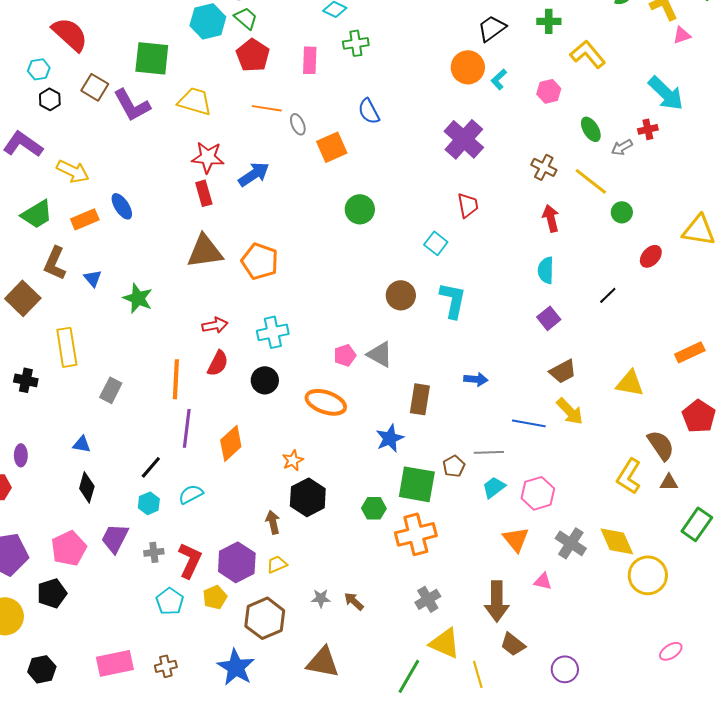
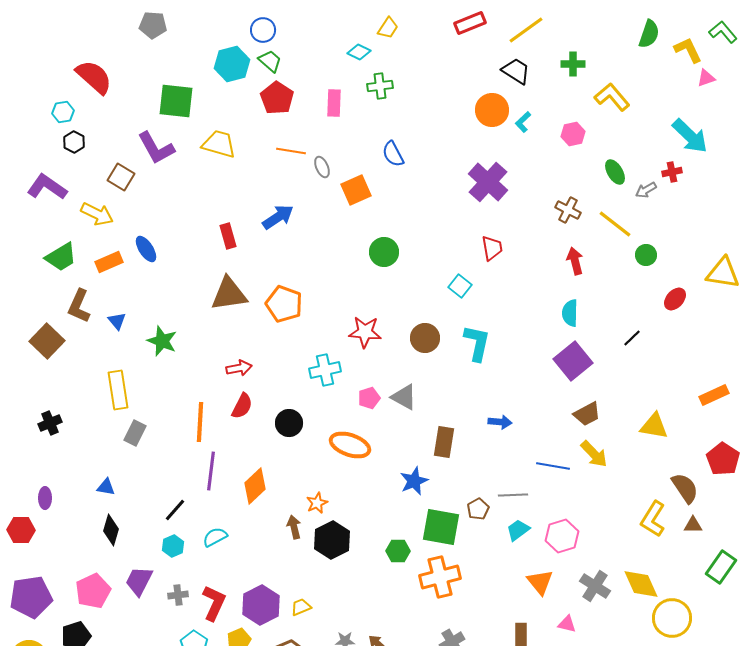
black trapezoid: (492, 28) -> (516, 71), turned 68
brown square: (95, 87) -> (121, 177), moved
red star: (208, 157) -> (365, 332), moved
purple square: (549, 318) -> (573, 361), size x1.6
cyan cross: (273, 332) -> (325, 370), moved
yellow rectangle: (67, 347) -> (118, 390), moved
black cross: (26, 380) -> (50, 423), turned -35
brown arrow: (273, 522) -> (294, 527), moved

